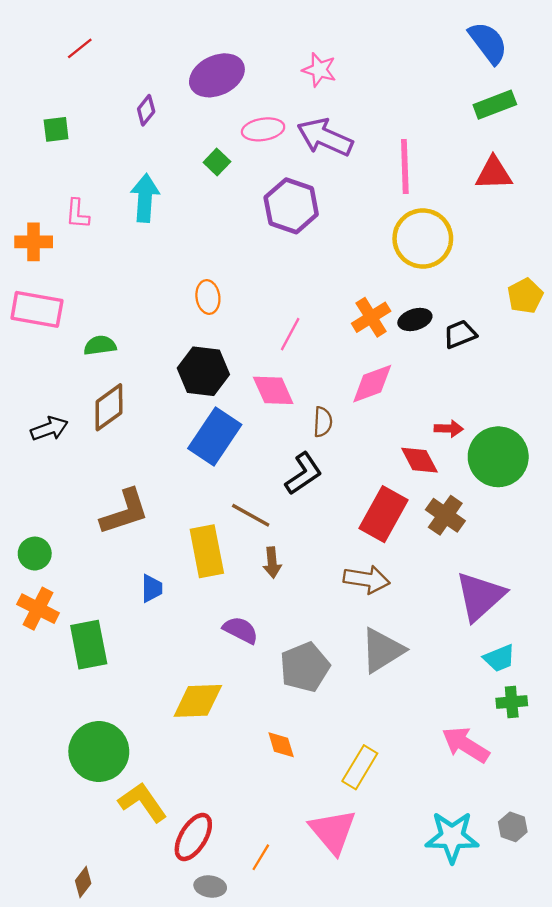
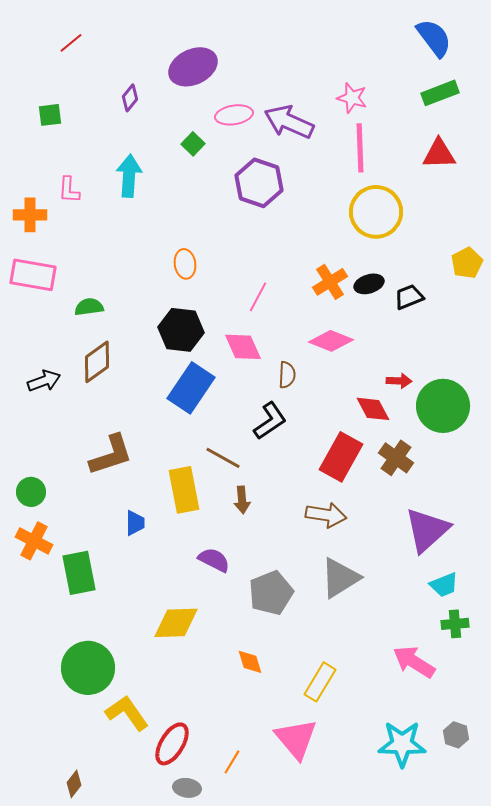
pink star: (319, 70) -> (352, 98), moved
pink diamond: (372, 384) -> (331, 341), turned 42

